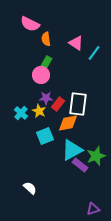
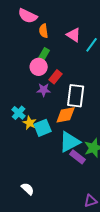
red rectangle: (58, 104) -> (56, 77), moved
yellow star: (39, 111) -> (30, 123), moved
cyan cross: (21, 113) -> (19, 113), moved
white semicircle: (30, 188) -> (28, 189), moved

